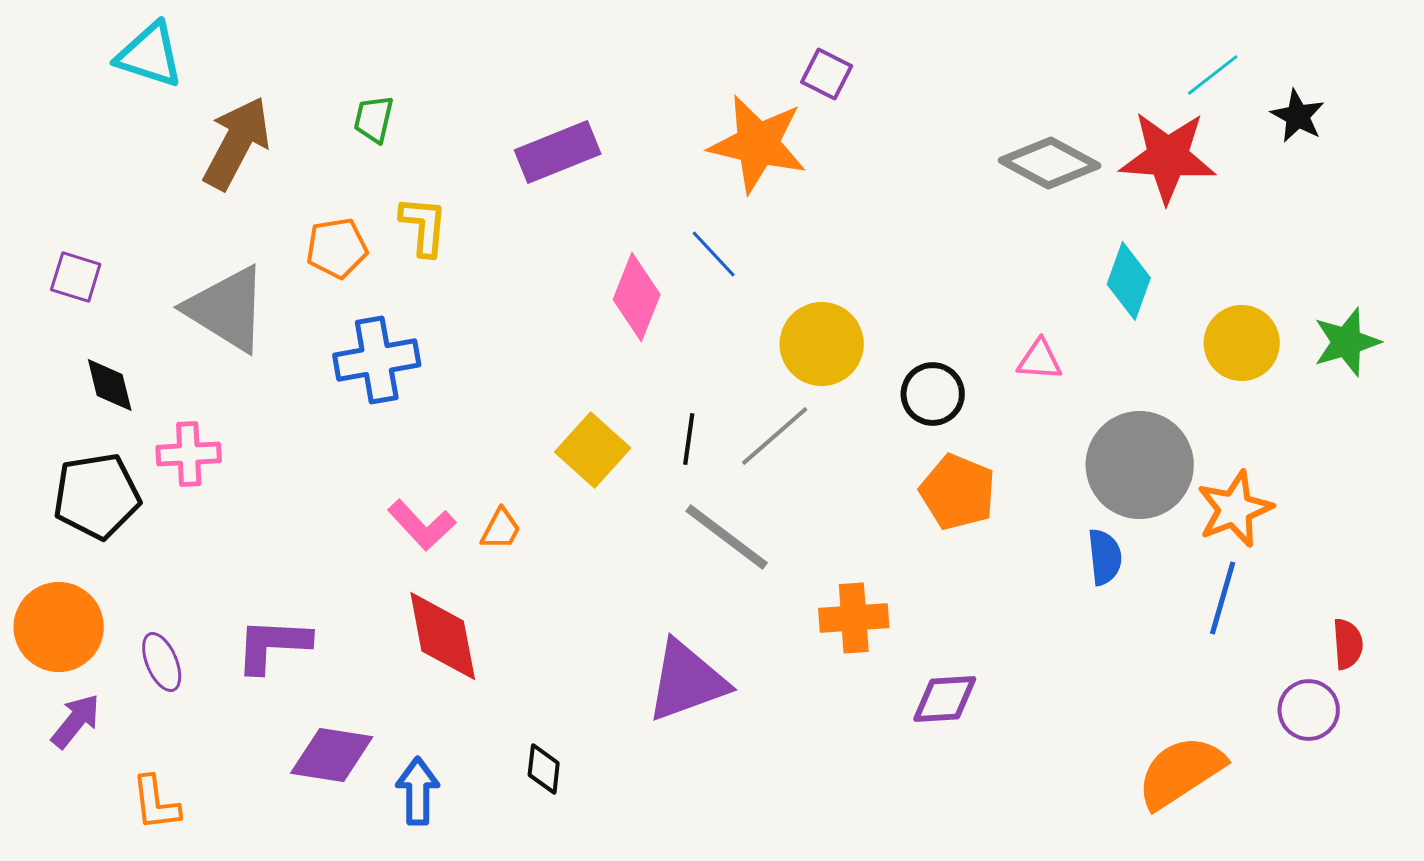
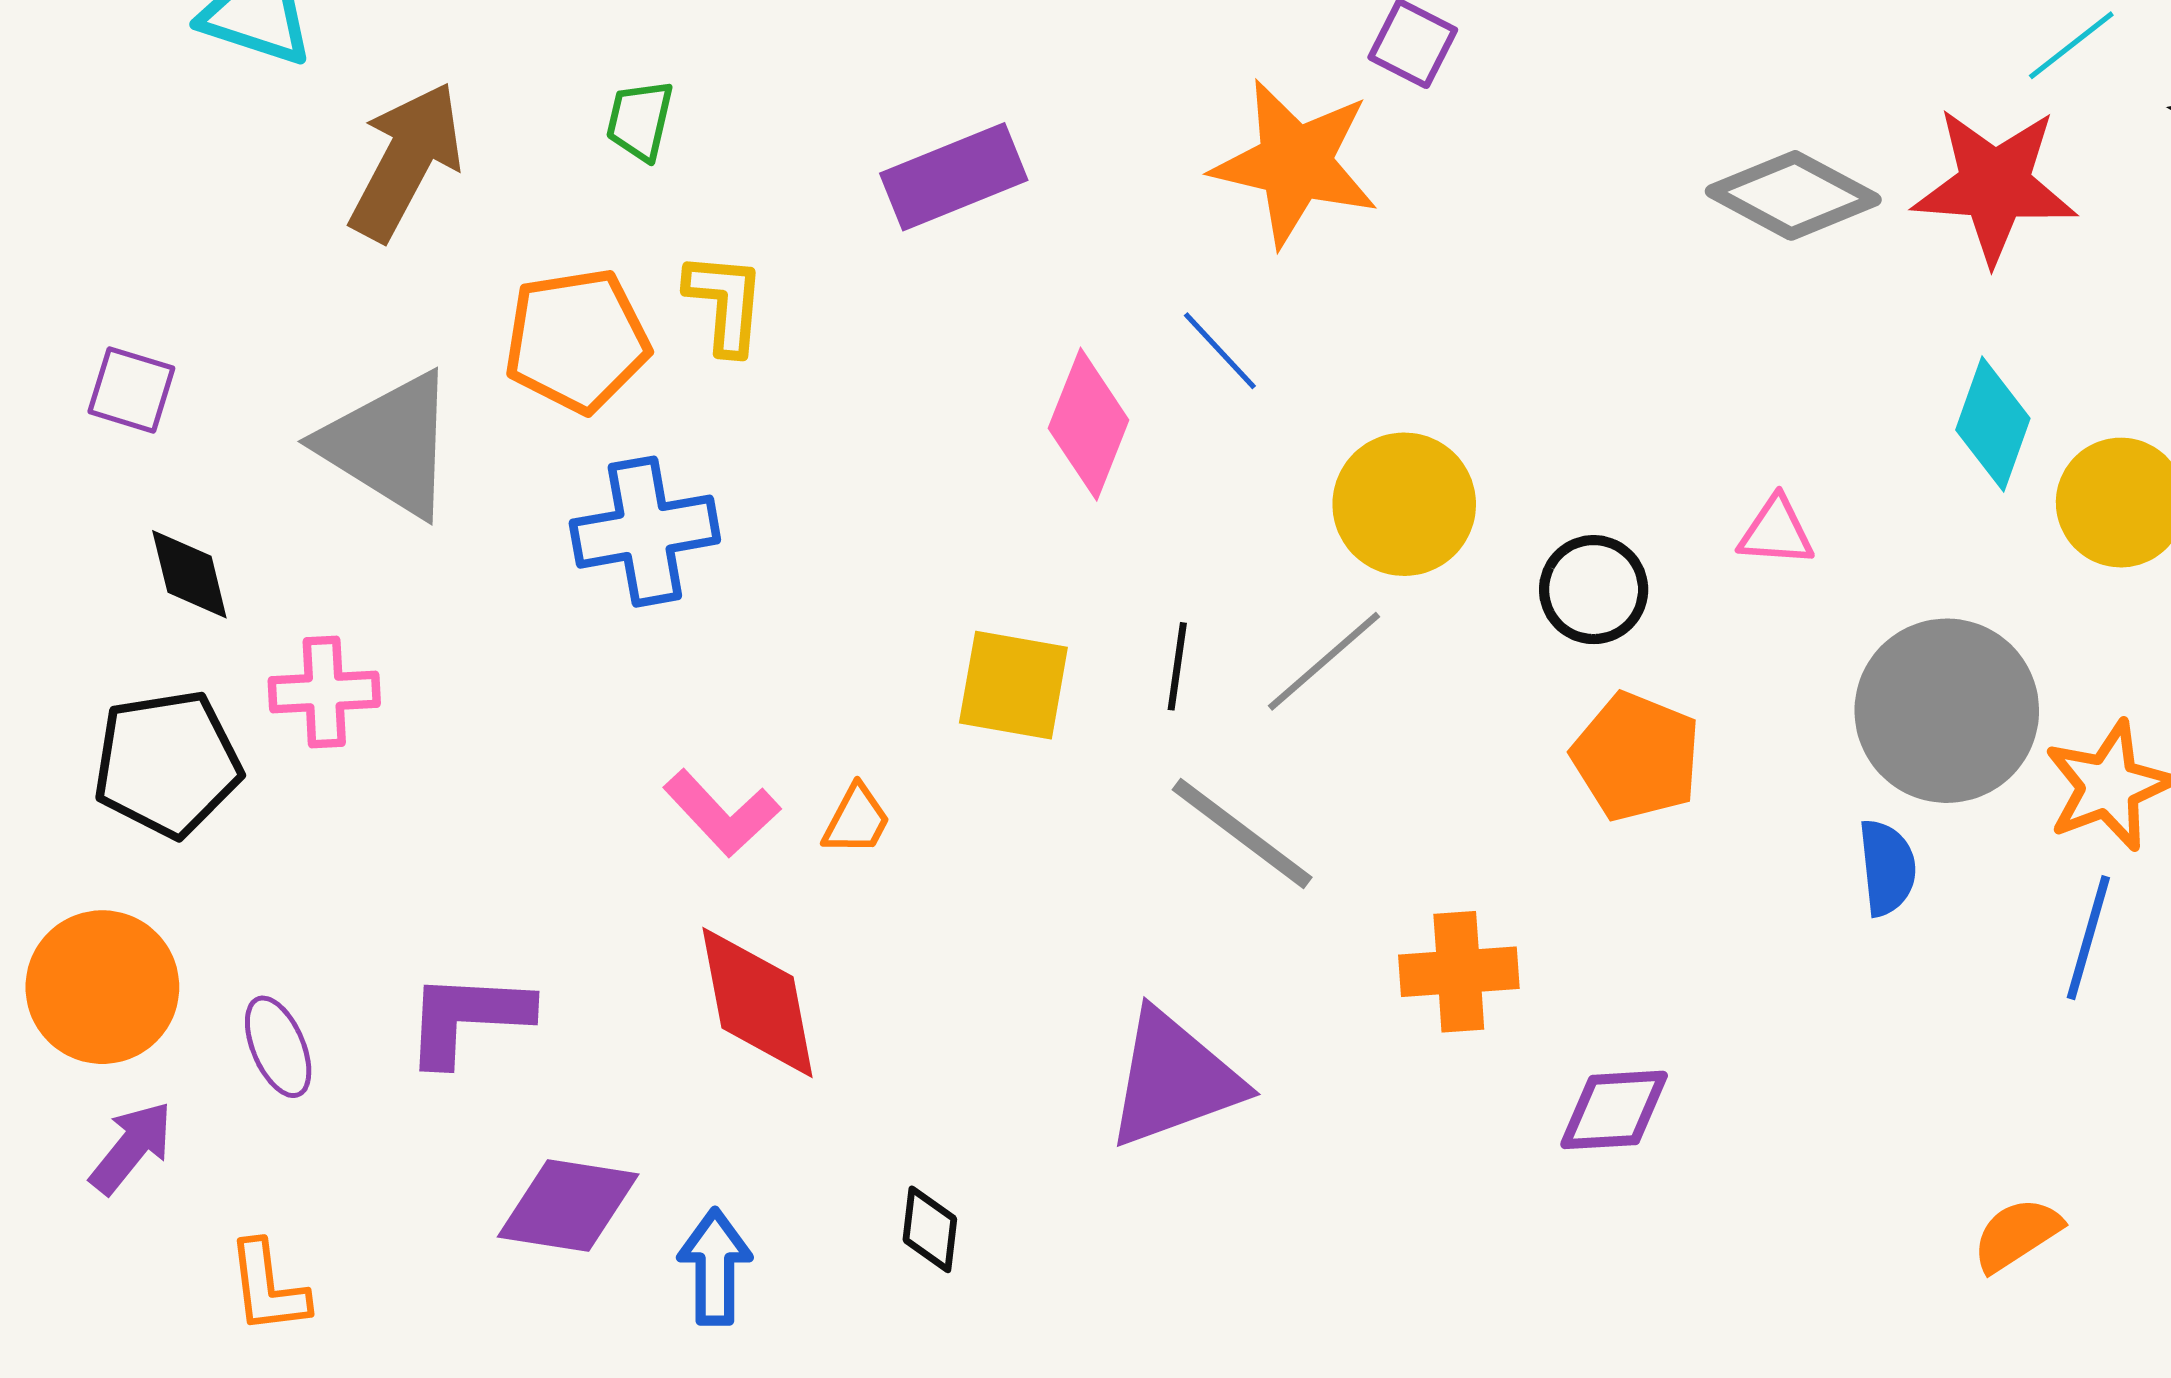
orange pentagon: (337, 248) -> (577, 340), size x1.4
cyan diamond: (1129, 281) -> (1993, 424), moved
yellow square: (593, 450) -> (1013, 685), turned -32
orange semicircle: (1181, 772) -> (2017, 1235), size x0.6

